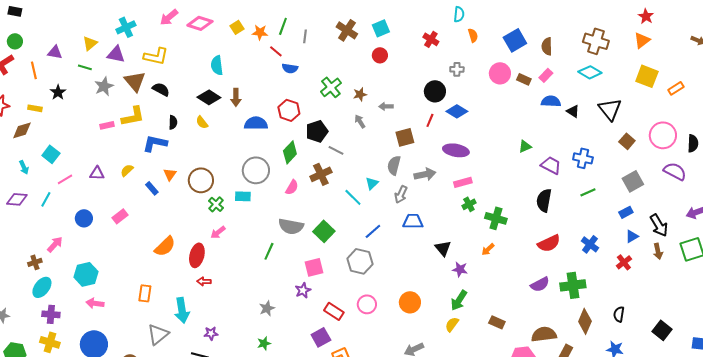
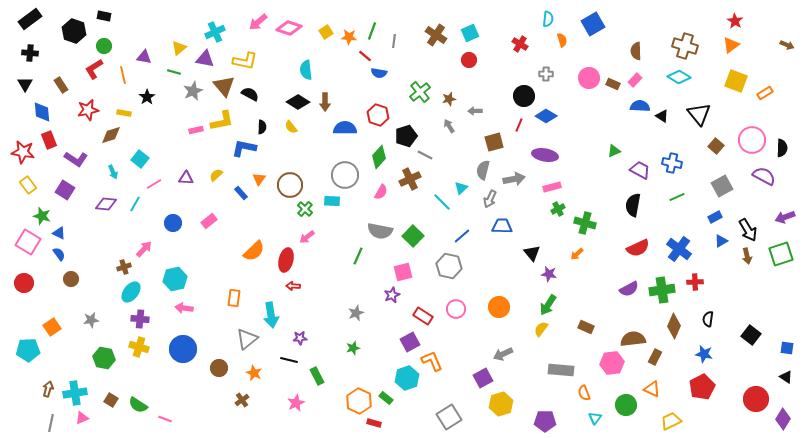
blue square: (515, 40) -> (593, 24), moved
blue cross: (590, 244) -> (679, 249), size x1.4
red cross: (624, 262) -> (695, 282), moved, turned 35

